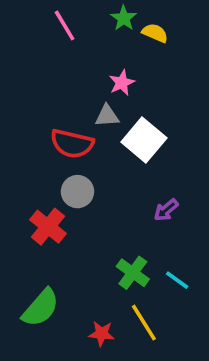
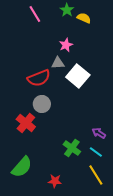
red semicircle: (72, 144) -> (39, 78), turned -35
purple arrow: (166, 210) -> (99, 133), moved, turned 72
yellow line: (144, 323) -> (96, 175), moved

